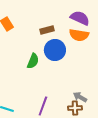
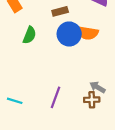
orange semicircle: (79, 35) -> (87, 33), moved
green semicircle: (33, 61) -> (29, 35), moved

